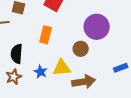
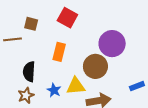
brown circle: (81, 49) -> (95, 66), size x1.5

